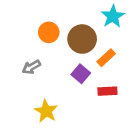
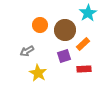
purple square: (81, 74) -> (64, 56), turned 32
yellow star: (46, 111) -> (38, 73), moved

